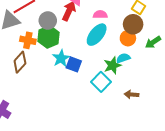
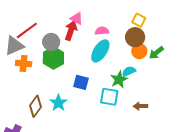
orange circle: (128, 38) -> (139, 51), moved
orange cross: (28, 40) -> (24, 64), moved
cyan star: (61, 58) -> (58, 103), moved
brown diamond: (20, 62) -> (35, 106), moved
cyan square: (101, 82) -> (109, 97), turned -30

